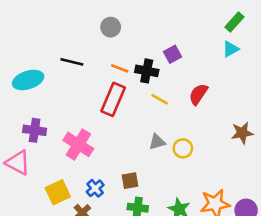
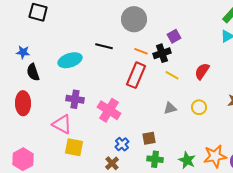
gray circle: (111, 27) -> (134, 19), size x1.6
purple square: (173, 54) -> (174, 36), moved
black cross: (147, 71) -> (162, 53), turned -30
yellow circle: (183, 148) -> (199, 107), moved
yellow square: (58, 192) -> (74, 147), moved, turned 36

